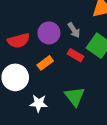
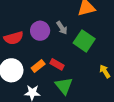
red rectangle: (76, 55) -> (57, 64), moved
orange rectangle: (45, 63) -> (38, 66), moved

